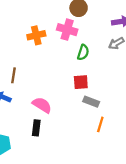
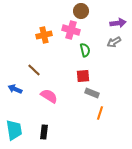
green semicircle: (83, 52) -> (85, 50), turned -32
brown line: (13, 75) -> (34, 70), moved, turned -56
black rectangle: (36, 128) -> (44, 132), moved

